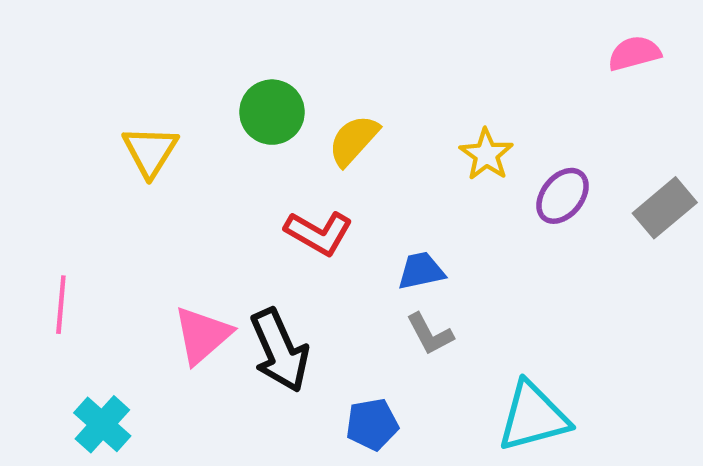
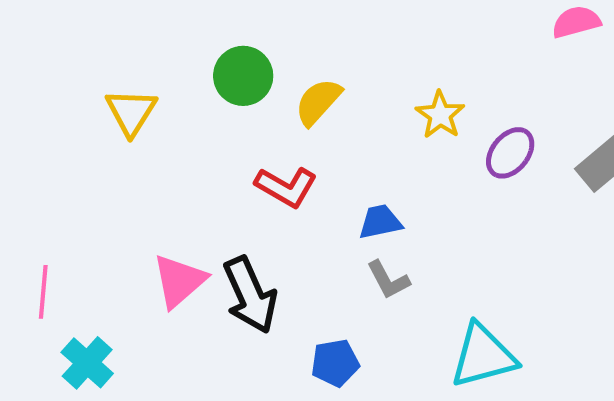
pink line: (61, 305) -> (43, 292), moved

